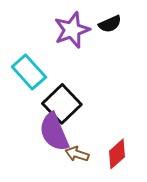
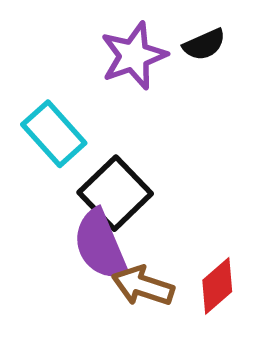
brown arrow: (77, 154) -> (143, 286), size x1.4

